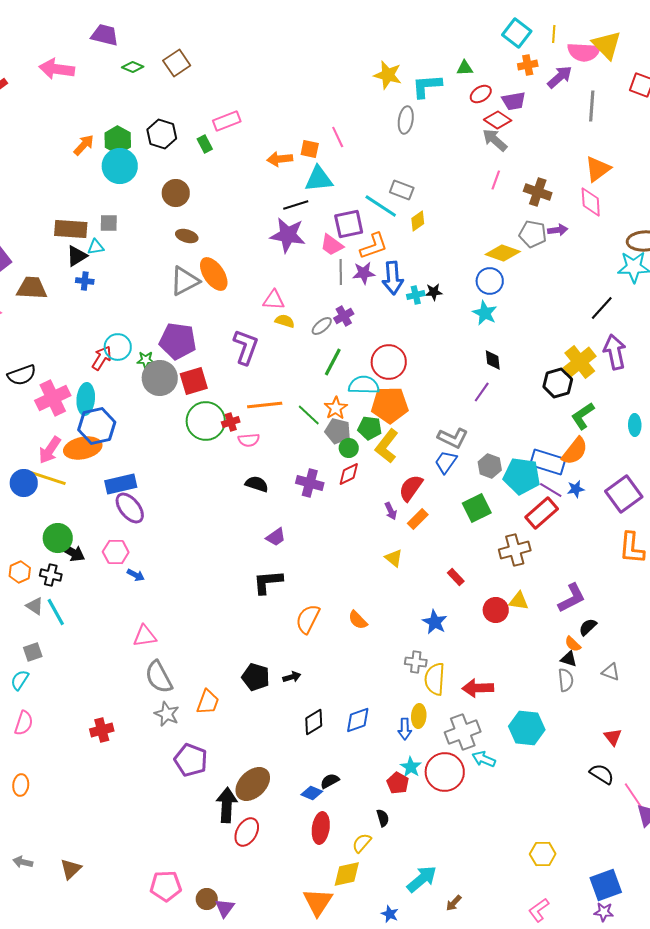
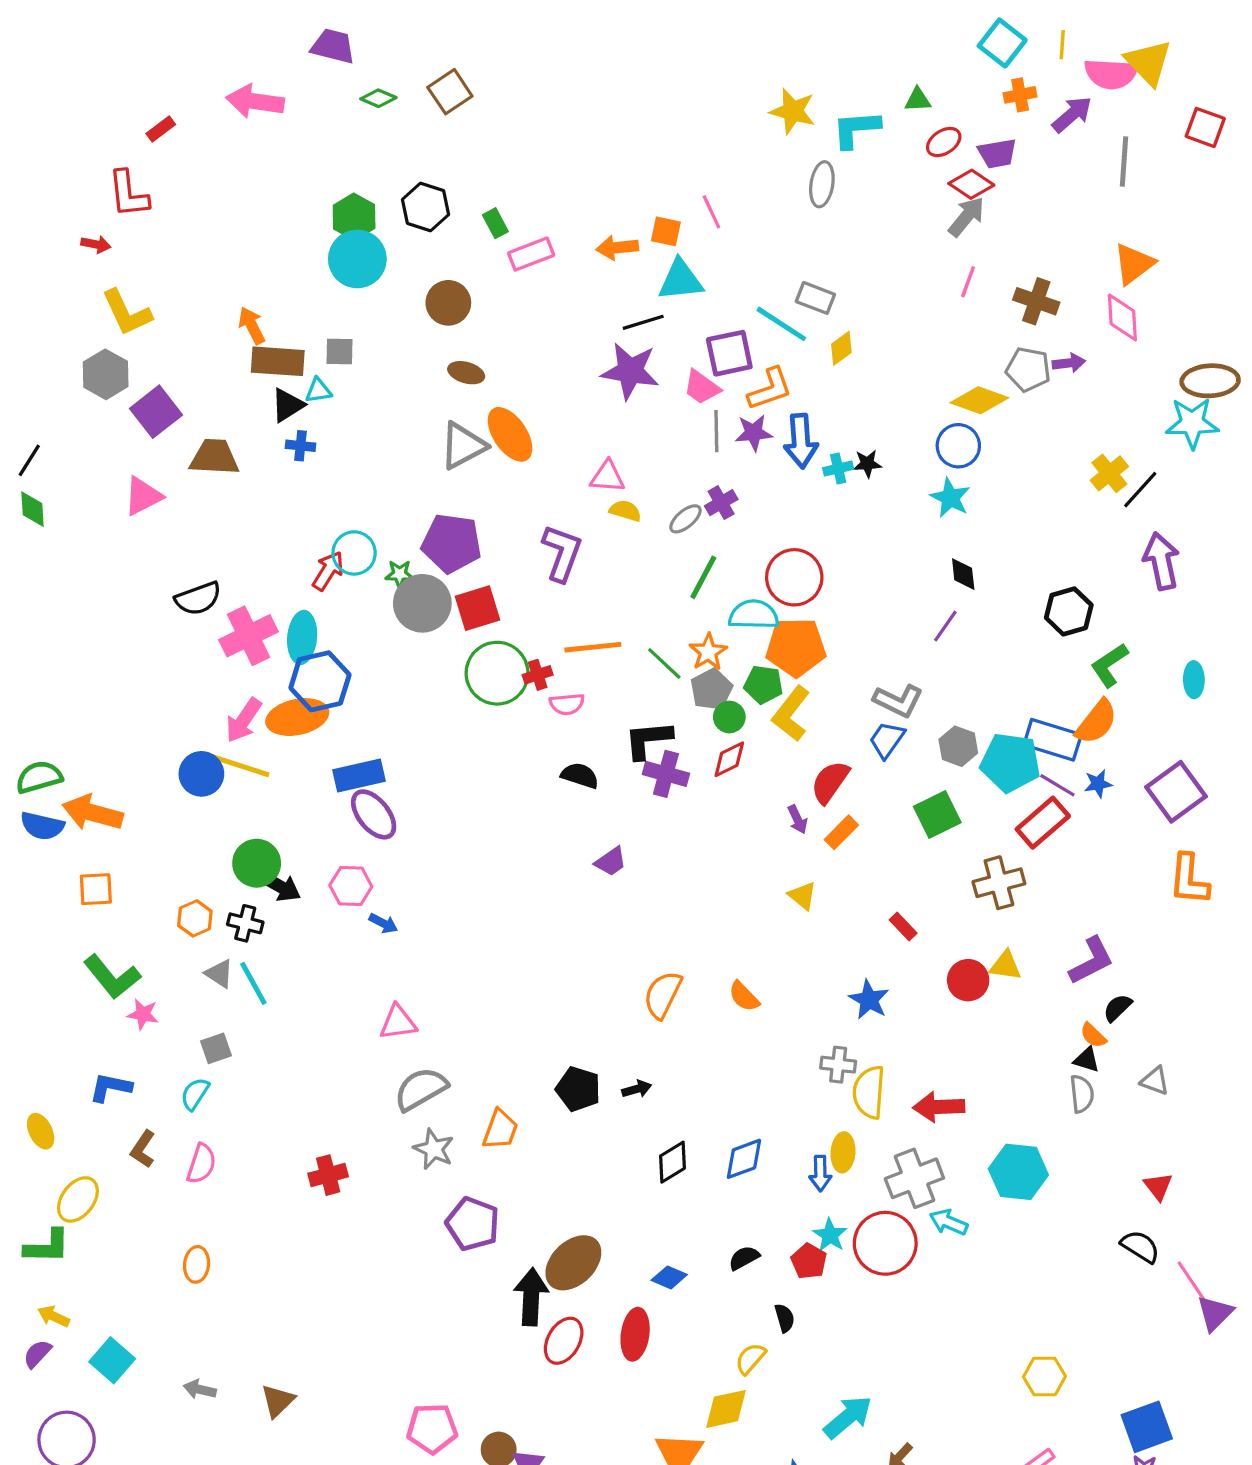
pink rectangle: (227, 121) -> (531, 254), moved
gray arrow: (495, 140) -> (966, 217), turned 88
orange arrow: (84, 145) -> (252, 326), moved, turned -70
yellow cross: (580, 362) -> (1109, 473), moved, size x0.7
gray pentagon: (338, 431) -> (711, 689), turned 30
black L-shape: (268, 582) -> (648, 740), moved
gray semicircle: (159, 677) -> (421, 1089), turned 88
black semicircle: (330, 781) -> (744, 1258), moved
red ellipse: (321, 828) -> (635, 1334), moved

